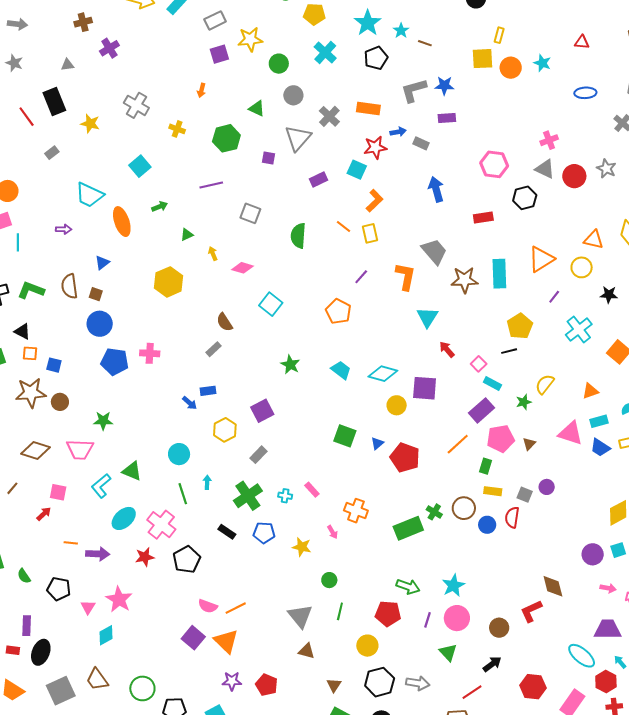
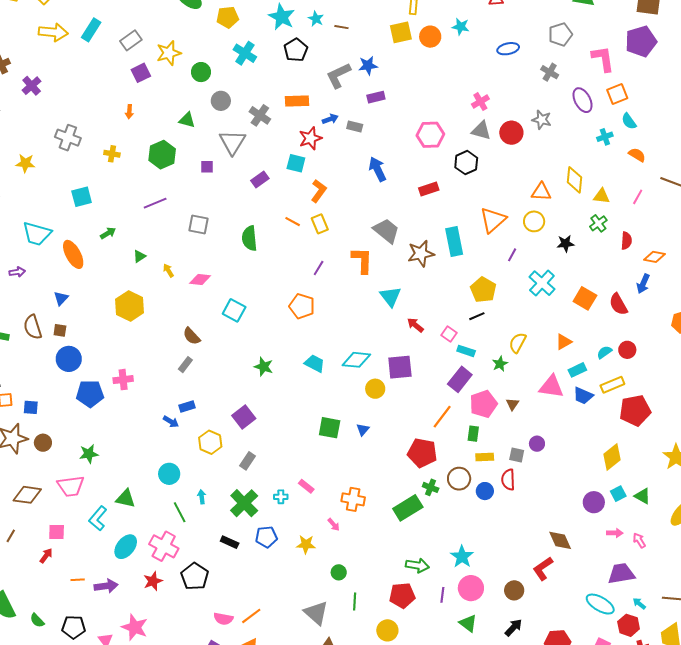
cyan square: (140, 166) -> (82, 197), turned 35
red pentagon: (405, 457) -> (422, 453), moved

